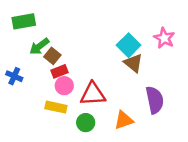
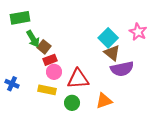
green arrow: (39, 46) -> (33, 39), turned -84
blue cross: (14, 76) -> (12, 84), moved
purple semicircle: (155, 100) -> (122, 69), moved, turned 90

